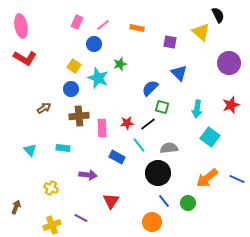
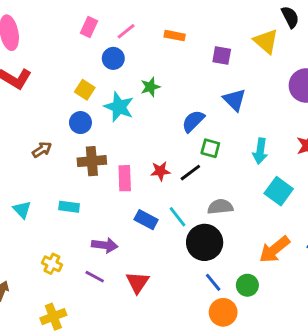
cyan line: (139, 145) -> (177, 217), moved
purple line: (81, 218) -> (95, 277), moved
orange circle: (152, 222) -> (223, 312), moved

